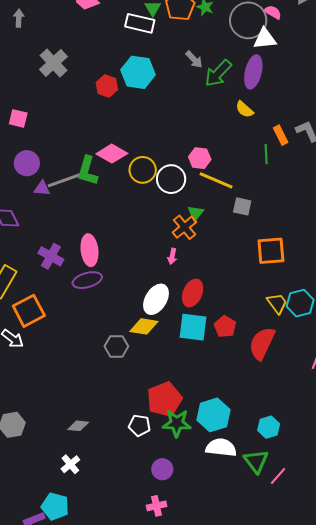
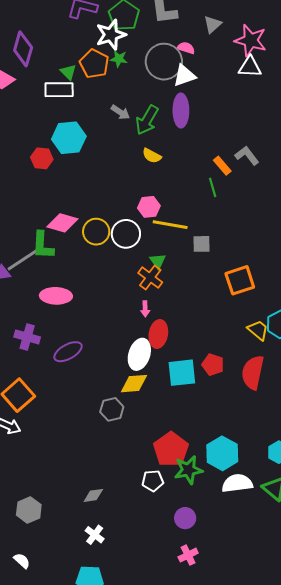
yellow semicircle: (244, 109) -> (152, 156), moved
pink ellipse: (89, 250) -> (56, 296), moved, turned -68
red ellipse: (193, 293) -> (158, 334), moved

